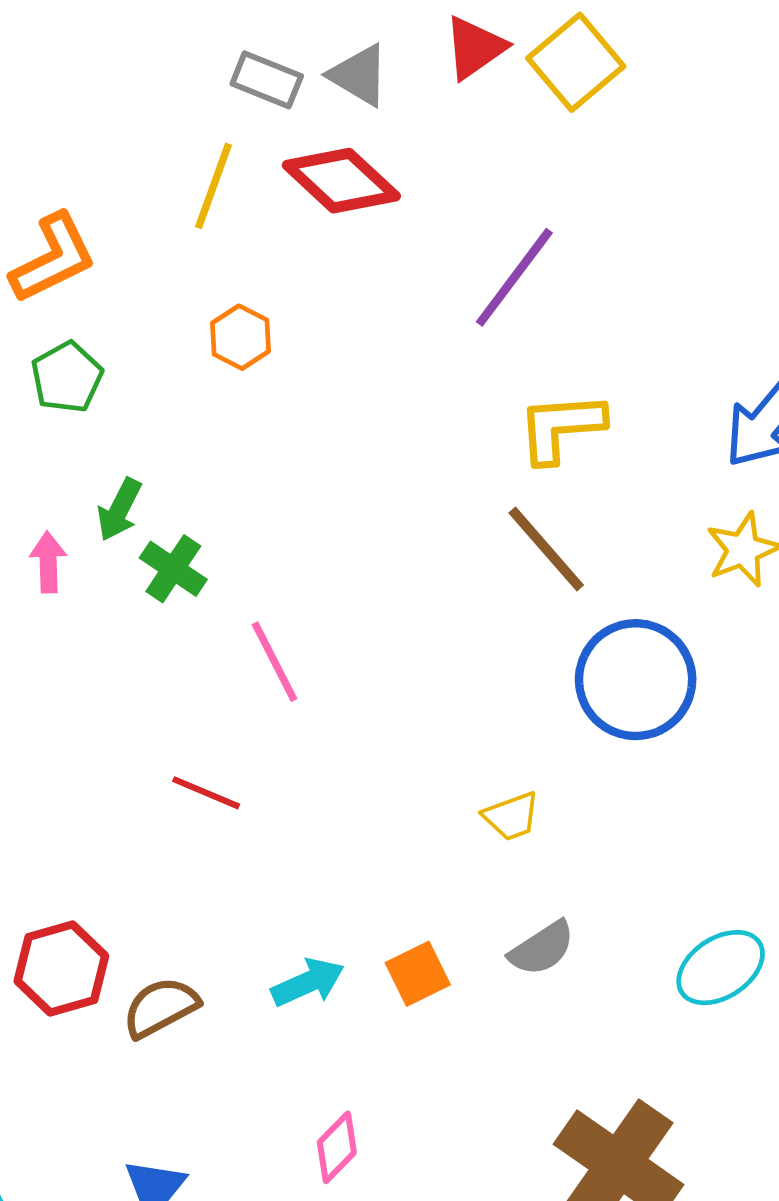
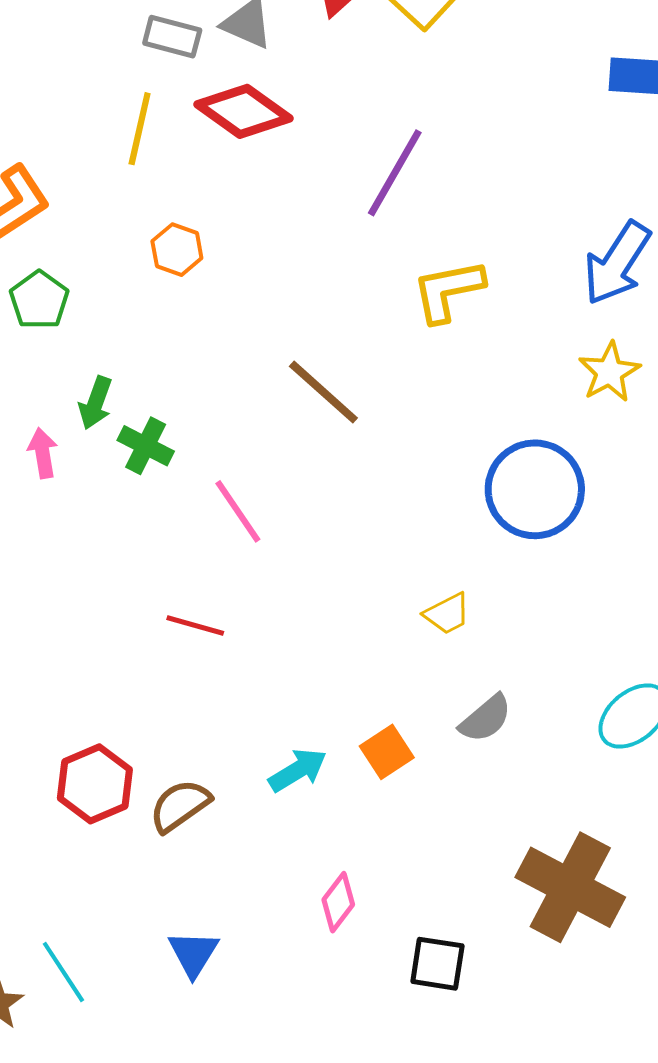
brown line: (546, 549) -> (323, 392), moved

